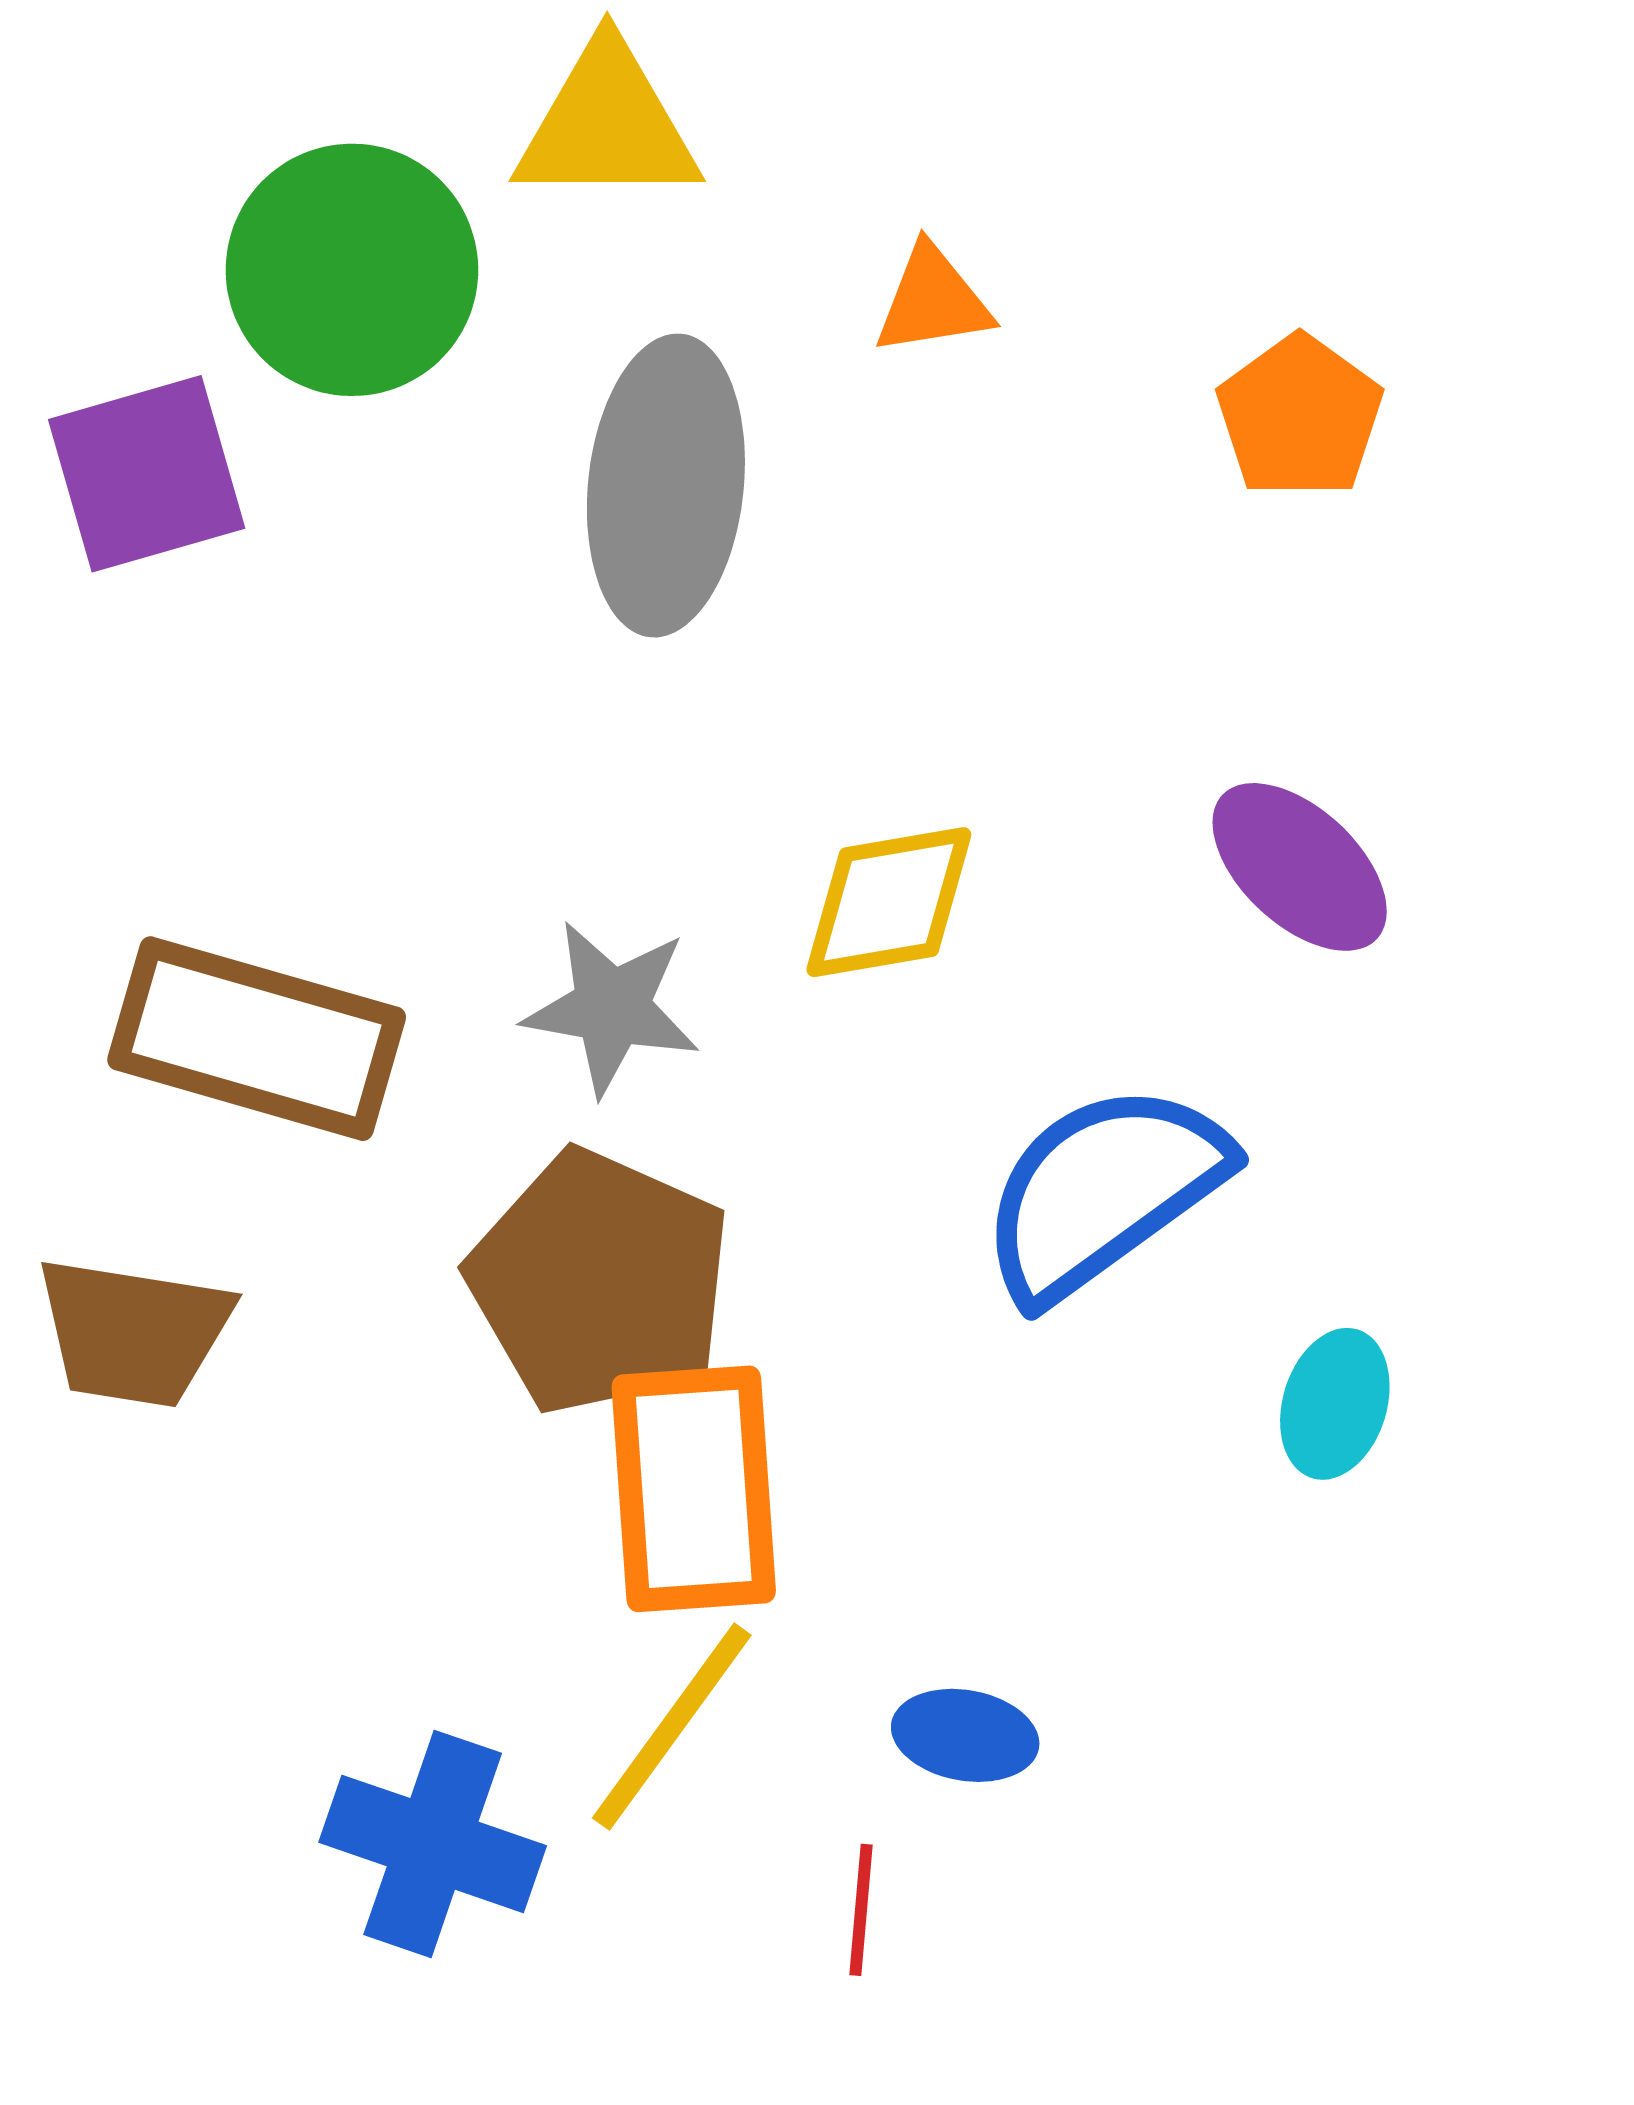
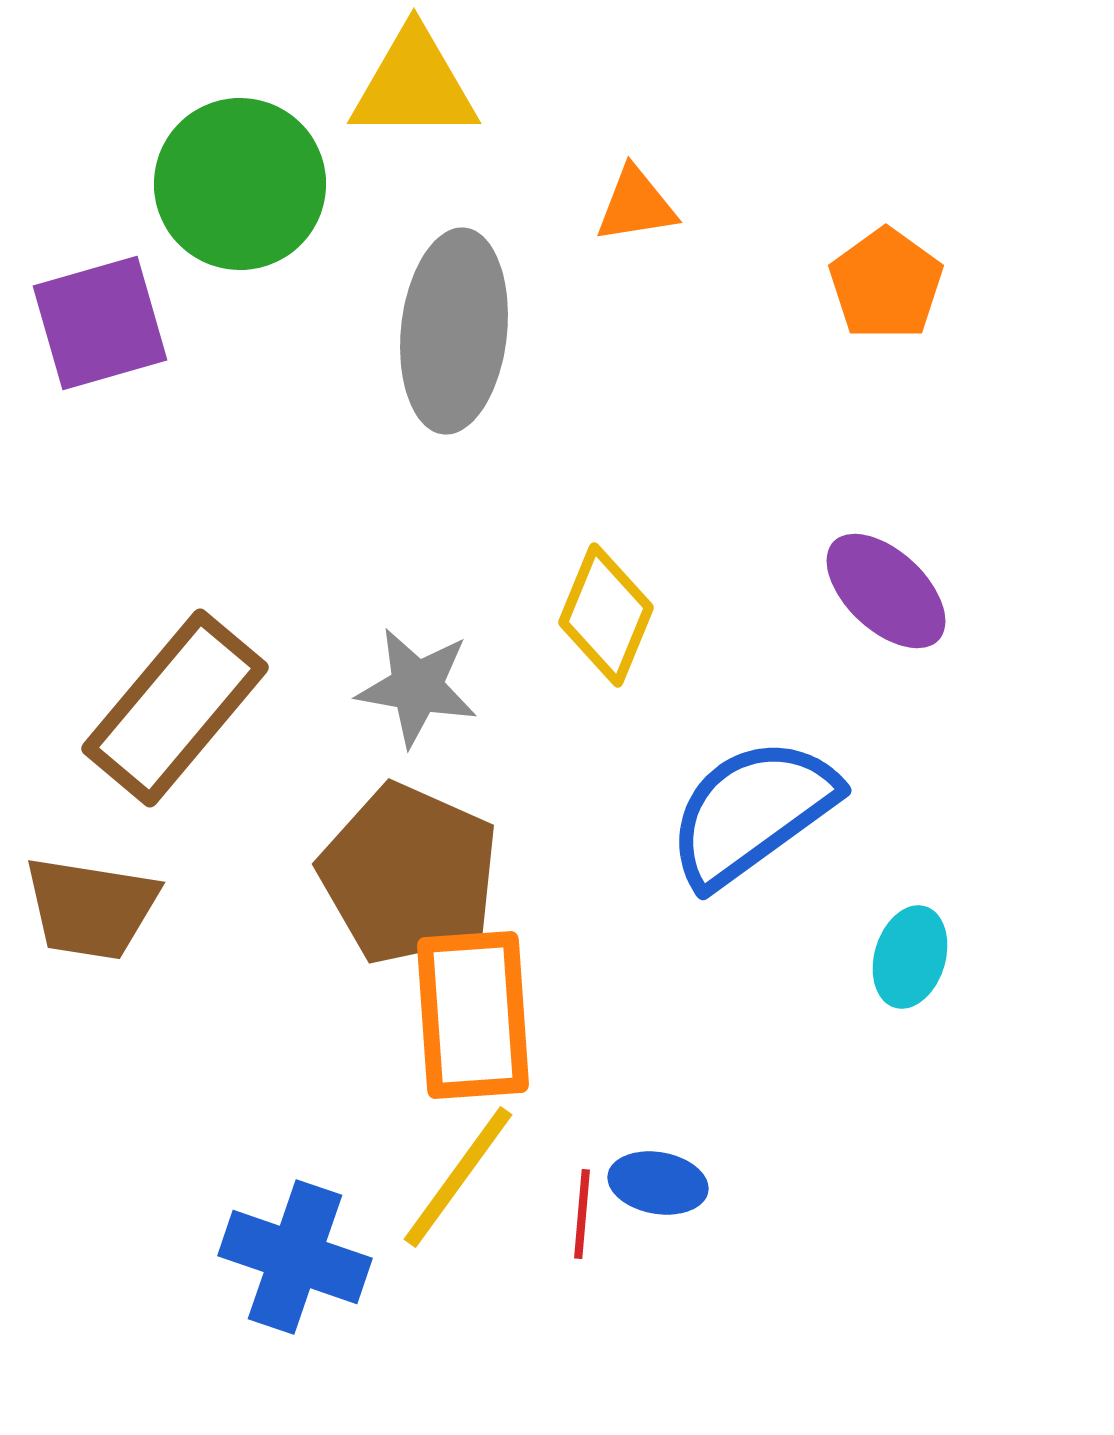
yellow diamond: (889, 902) -> (606, 615), turned -58
brown rectangle: (257, 1039) -> (175, 708), turned -66
red line: (861, 1910) -> (582, 1214), moved

